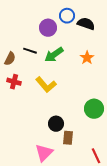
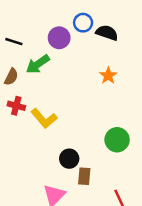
black line: (30, 51) -> (14, 42), moved
green arrow: (54, 55) -> (38, 64), moved
yellow L-shape: (46, 85) -> (44, 118), moved

